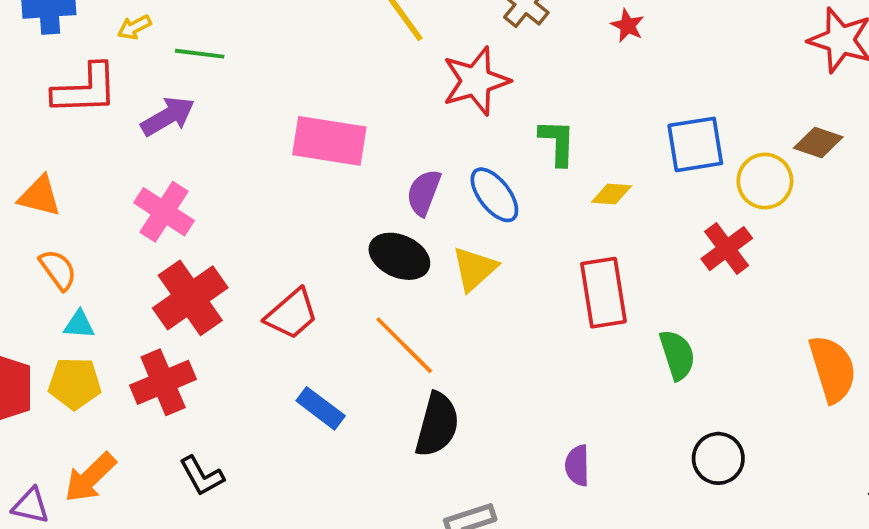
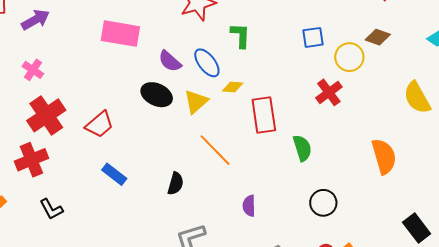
blue square: (695, 144) -> (313, 37), size x0.7
purple semicircle: (424, 193) -> (170, 61), turned -70
yellow diamond: (612, 194) -> (233, 87), moved
pink cross: (164, 212) -> (33, 70), size x0.7
orange line: (404, 345) -> (215, 150), moved
black semicircle: (437, 425) -> (176, 184), size x0.7

